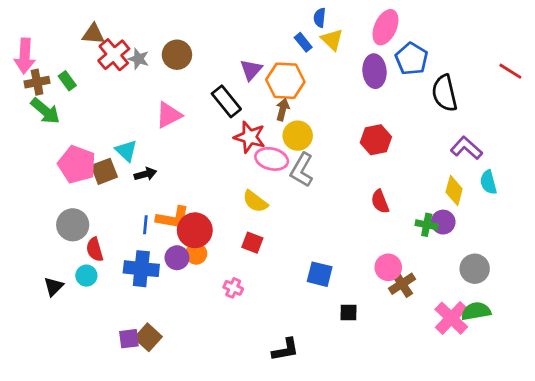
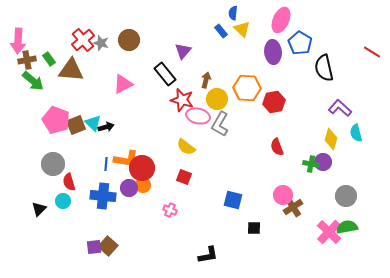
brown triangle: (93, 34) -> (71, 70), moved, size x1.5
orange hexagon: (285, 81) -> (247, 88), moved
cyan triangle: (126, 151) -> (93, 123), moved

